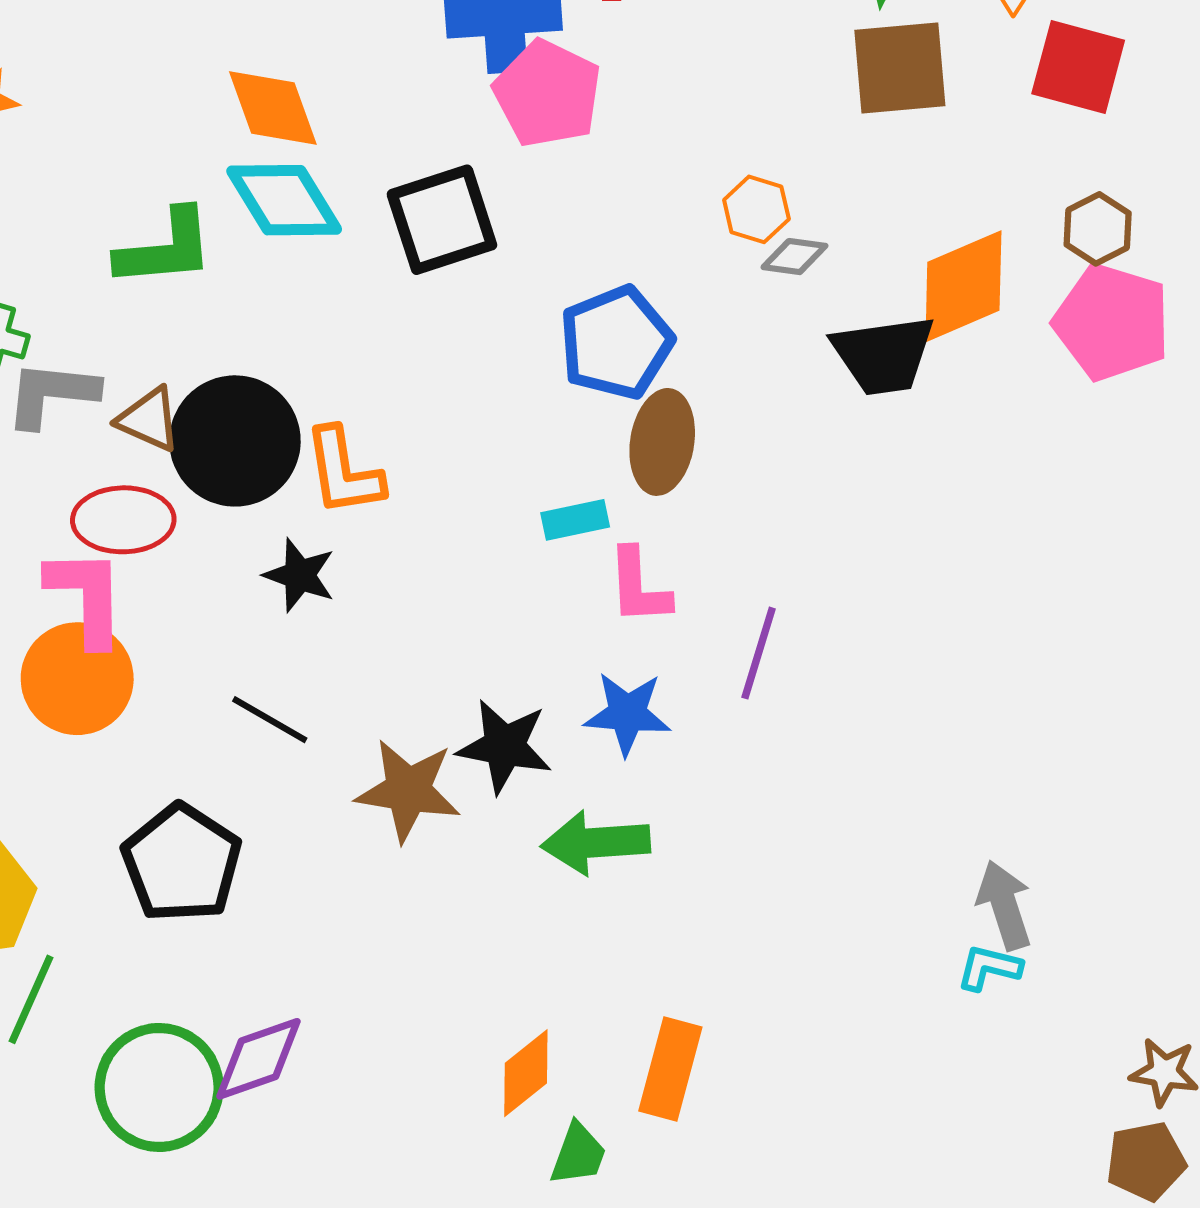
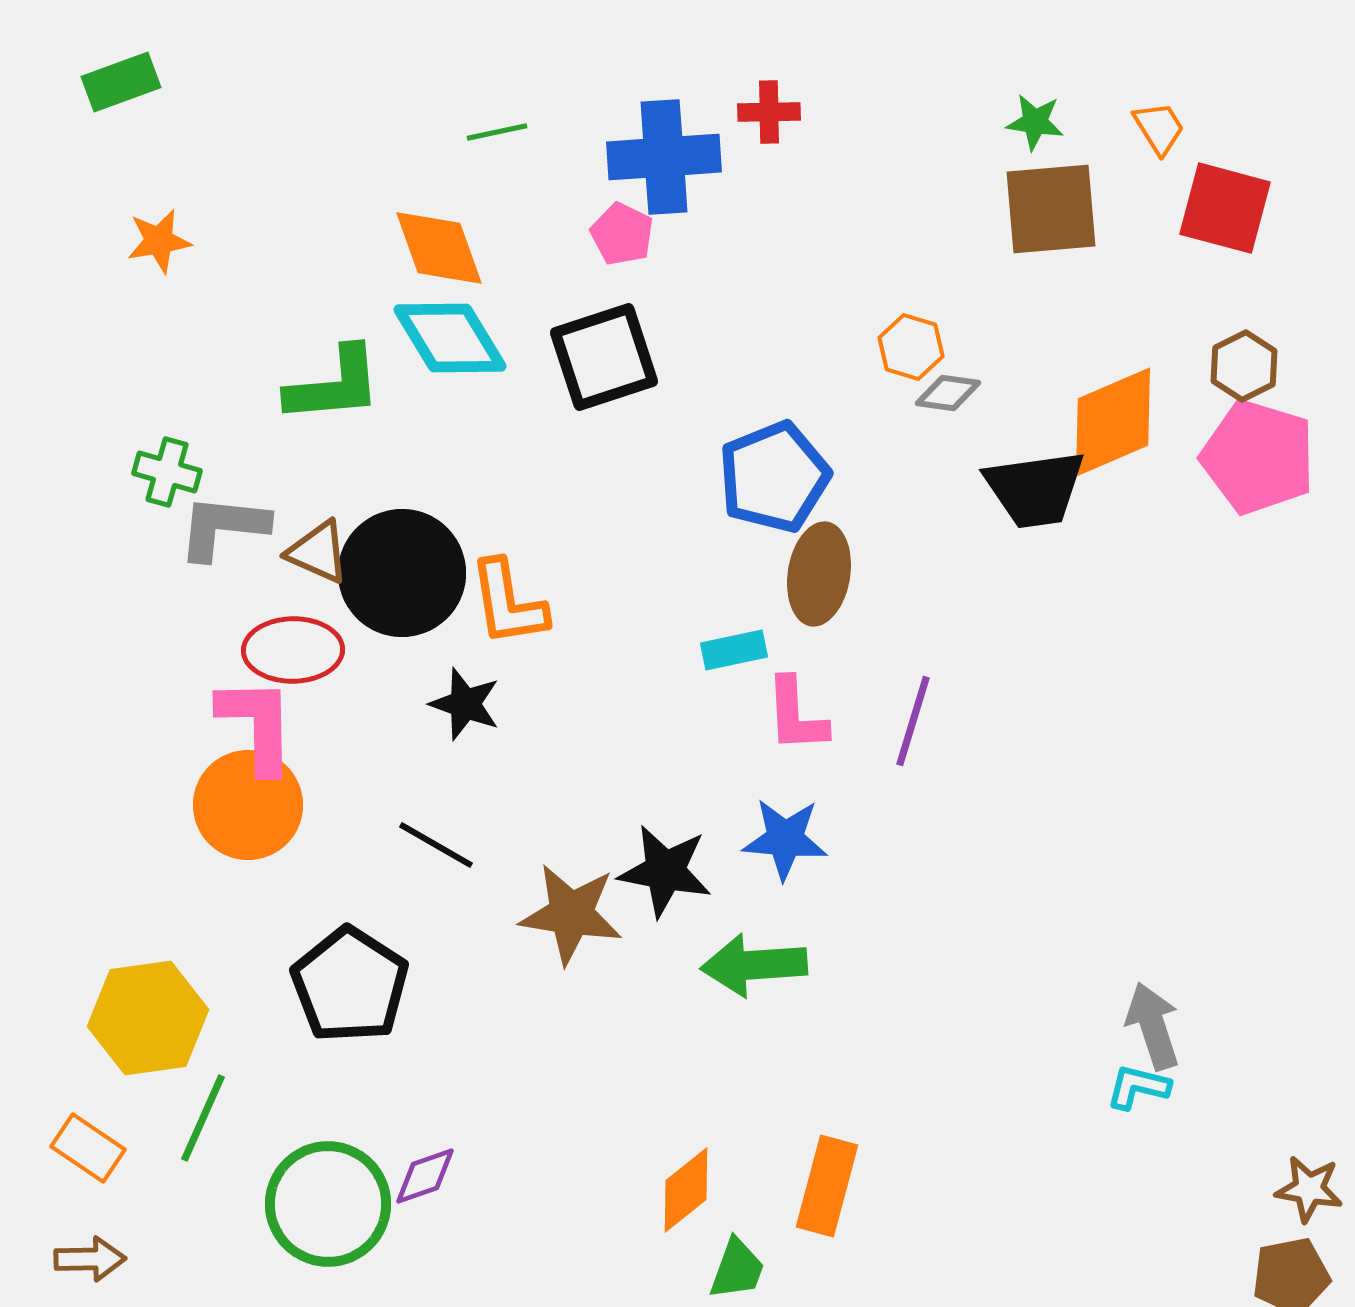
pink pentagon: (547, 94) -> (622, 234), moved, size x0.6
purple line: (759, 653) -> (913, 721), moved
purple diamond: (259, 1059) -> (425, 1176), size x0.7

